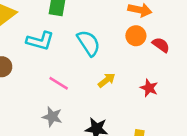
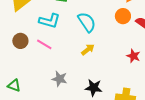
yellow arrow: (107, 80) -> (88, 49), moved
pink line: (59, 83) -> (44, 44), moved

